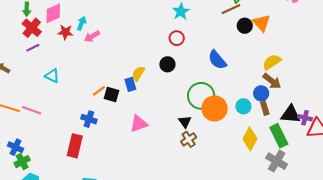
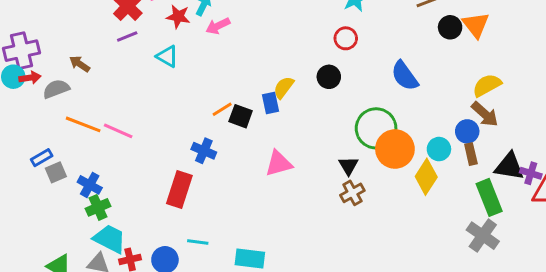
cyan triangle: (52, 76) -> (167, 56), moved
yellow diamond: (250, 139) -> (426, 177), moved

